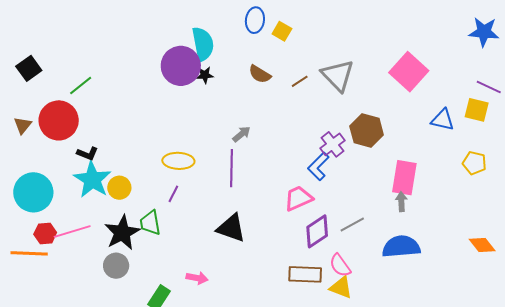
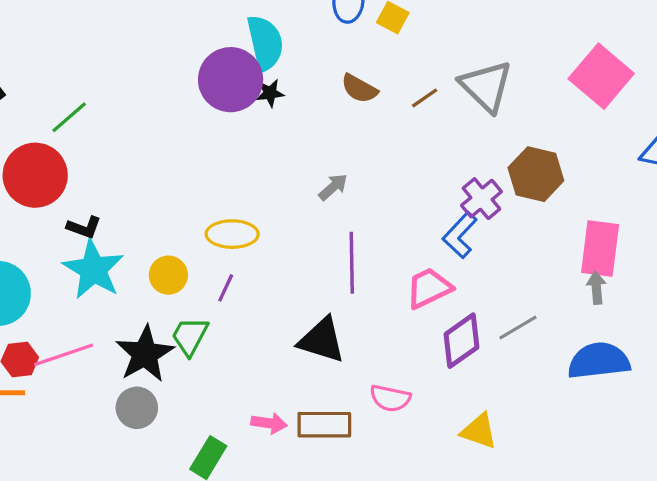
purple line: (231, 168) -> (352, 263), moved
yellow circle: (119, 188) -> (168, 275), moved
green trapezoid: (150, 223) -> (190, 336), turned 40
pink semicircle: (340, 265) -> (390, 398), moved, turned -40
brown rectangle: (305, 274) -> (324, 425), moved
yellow triangle: (341, 287) -> (479, 431), moved

